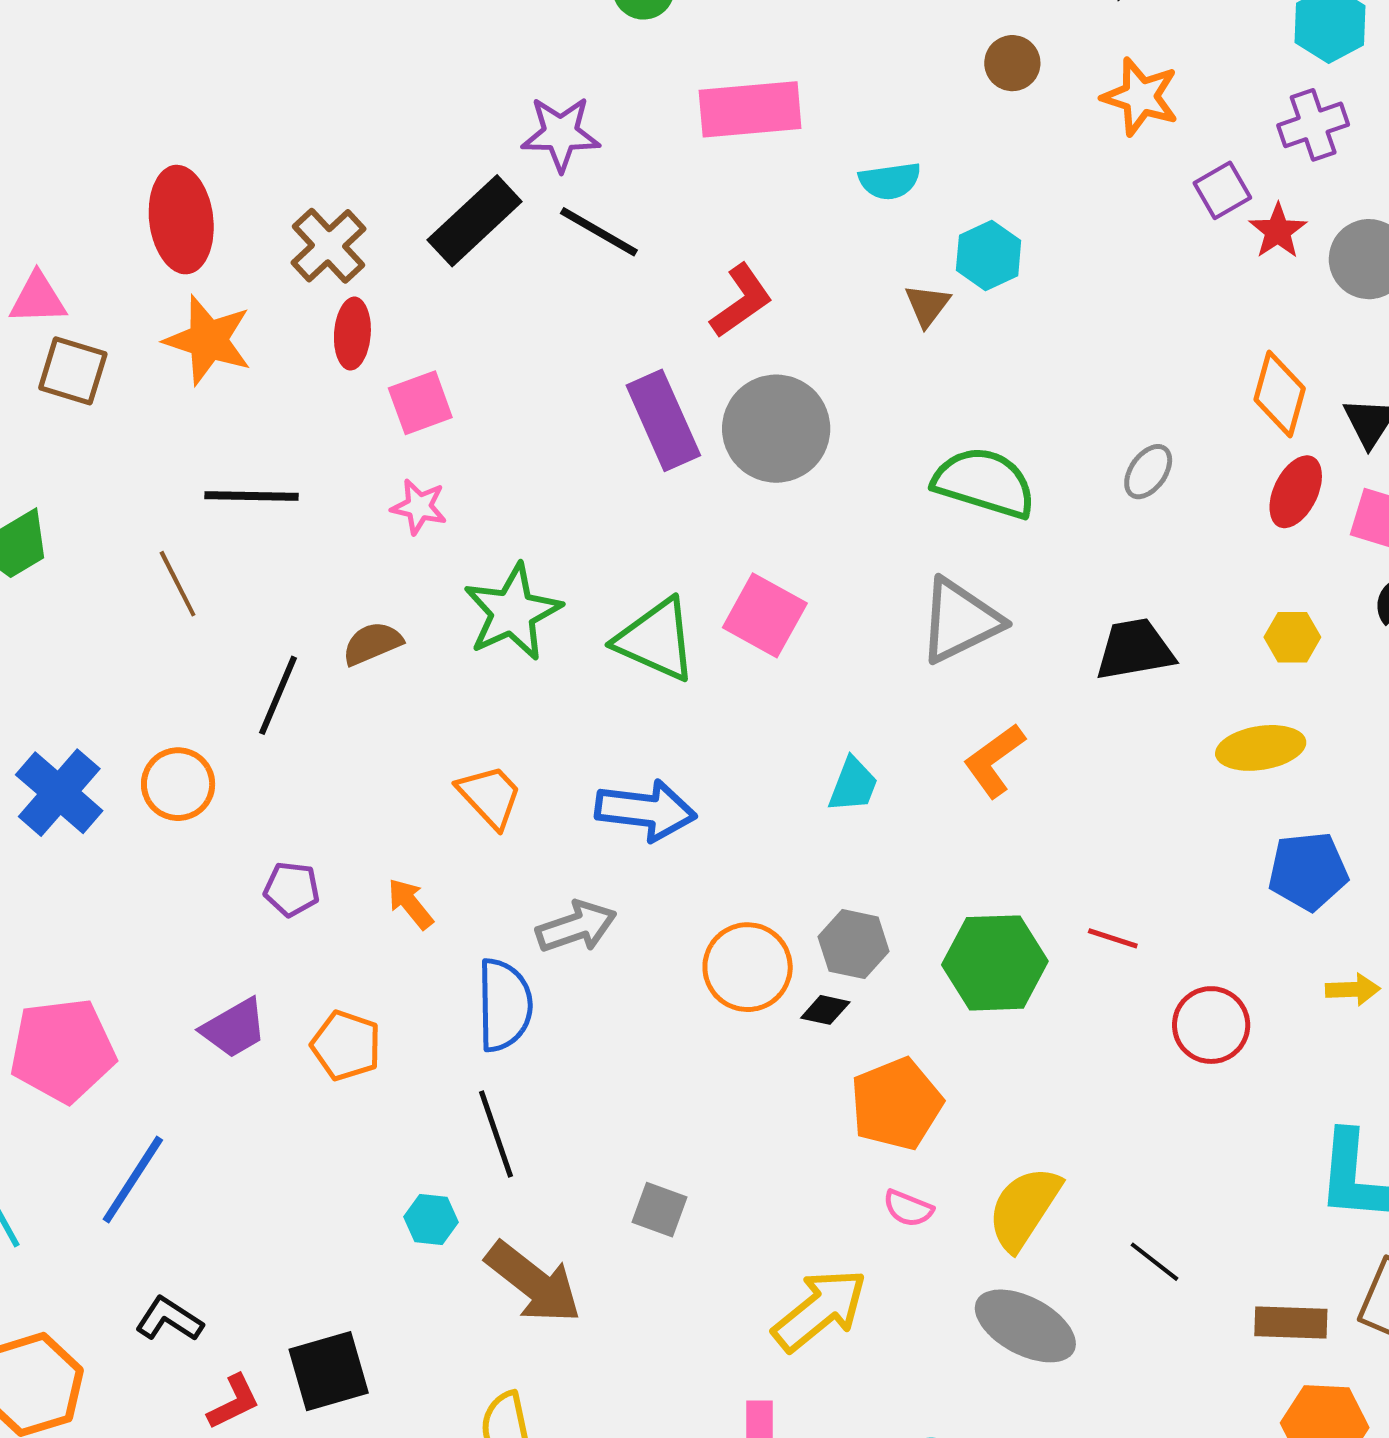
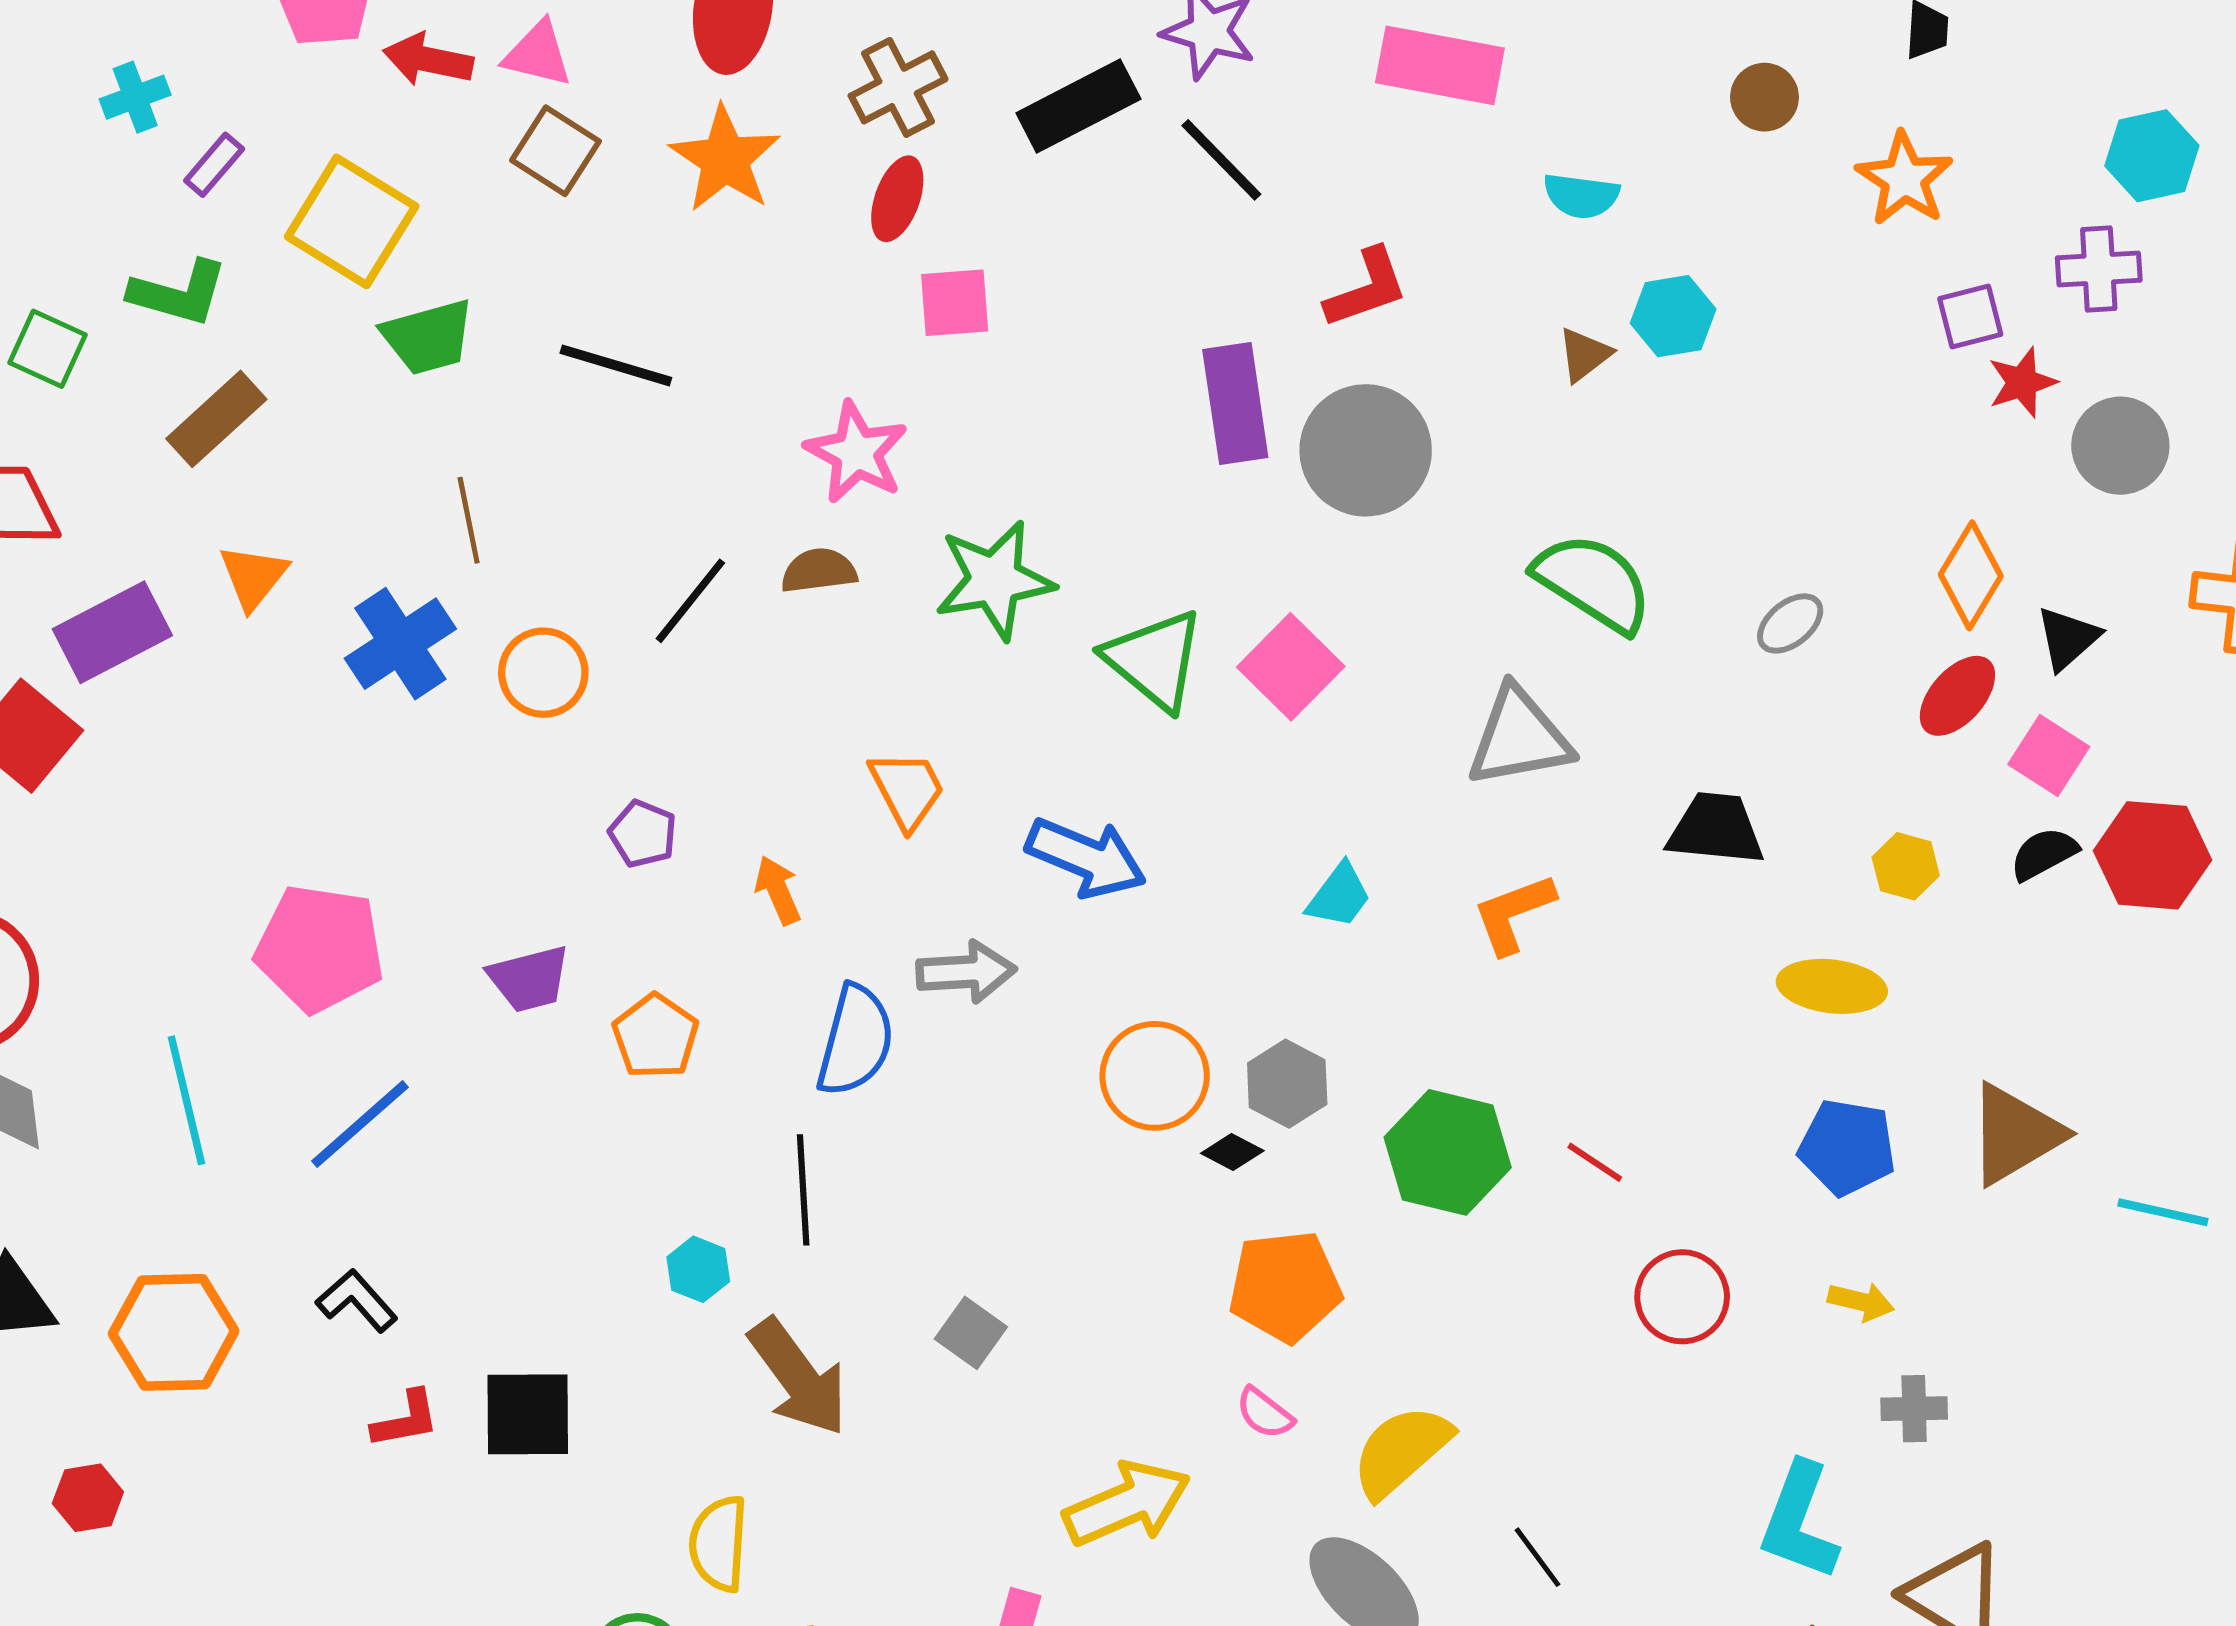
black line: (251, 496) -> (616, 365), moved
pink star: (419, 507) -> (856, 453), moved, size x1.5
brown line: (178, 584) -> (469, 520), moved

